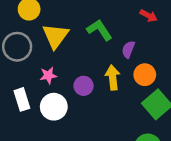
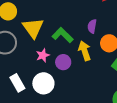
green L-shape: (99, 30) -> (63, 35), moved
pink star: (48, 75) -> (43, 55), moved

